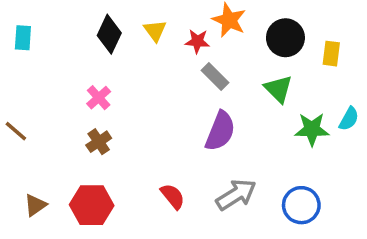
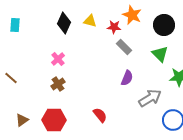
yellow triangle: (155, 31) -> (90, 21), turned -40
purple semicircle: (220, 131) -> (127, 78), size x0.7
gray arrow: (236, 195) -> (150, 98), moved

